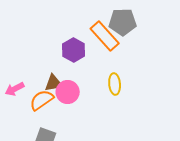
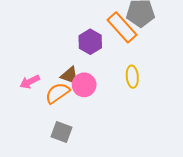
brown triangle: (54, 83) -> (70, 76), turned 30

